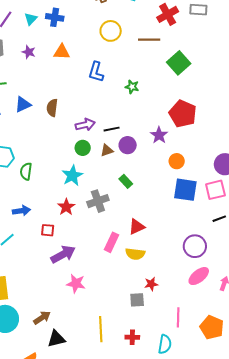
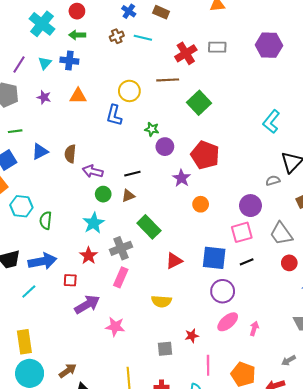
yellow circle: (111, 31) -> (129, 91), moved
purple arrow: (85, 125) -> (93, 171), moved, turned -150
purple circle: (128, 145) -> (165, 147), moved
green rectangle: (126, 181) -> (149, 227), size x1.6
blue square: (185, 190) -> (214, 258), moved
blue arrow: (21, 211) -> (42, 261), size x1.5
red triangle: (137, 227) -> (174, 261), moved
pink rectangle: (111, 242) -> (121, 277), moved
pink star: (76, 284) -> (115, 327), moved
red star: (151, 284) -> (192, 336), moved

